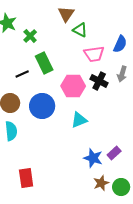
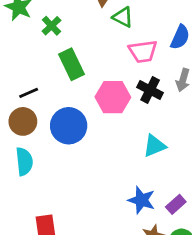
black line: (22, 74) -> (29, 93), moved
cyan triangle: (79, 120) -> (154, 146), moved
purple rectangle: (114, 153) -> (176, 204), moved

